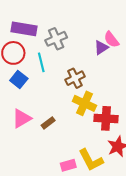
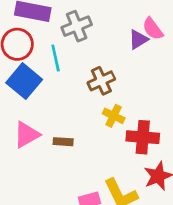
blue square: (19, 80) -> (24, 81), size x1.4
yellow cross: (84, 103) -> (114, 116), size x0.7
brown rectangle: (48, 123) -> (63, 142), turned 40

